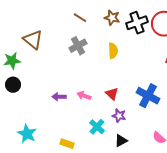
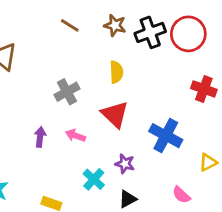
gray cross: (78, 46) -> (67, 92), moved
red triangle: (112, 94) -> (115, 114), moved, size x1.5
purple arrow: (59, 97) -> (40, 137), turned 96

